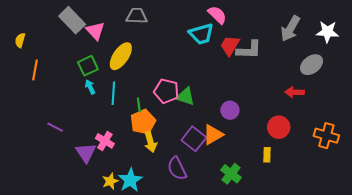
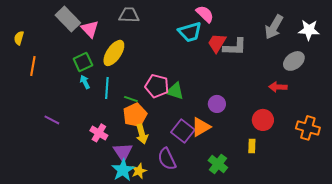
green line: (139, 105) -> (131, 99), turned -64
purple triangle: (86, 153) -> (123, 152), moved
yellow star: (110, 181) -> (139, 171), moved

